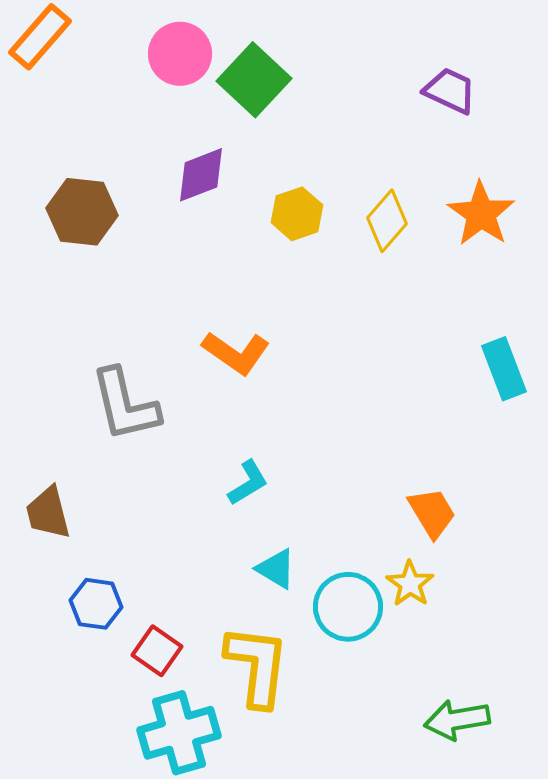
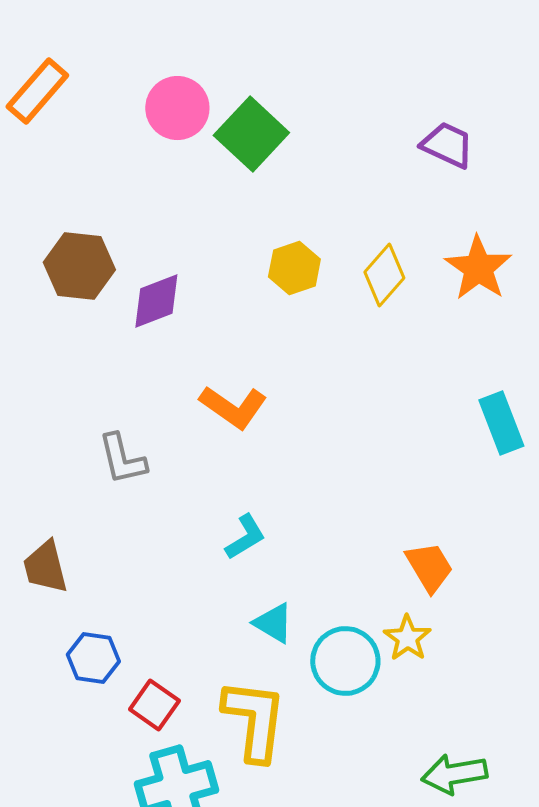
purple diamond: (201, 175) -> (156, 301), moved
gray L-shape: (125, 405) -> (122, 459), size x0.7

